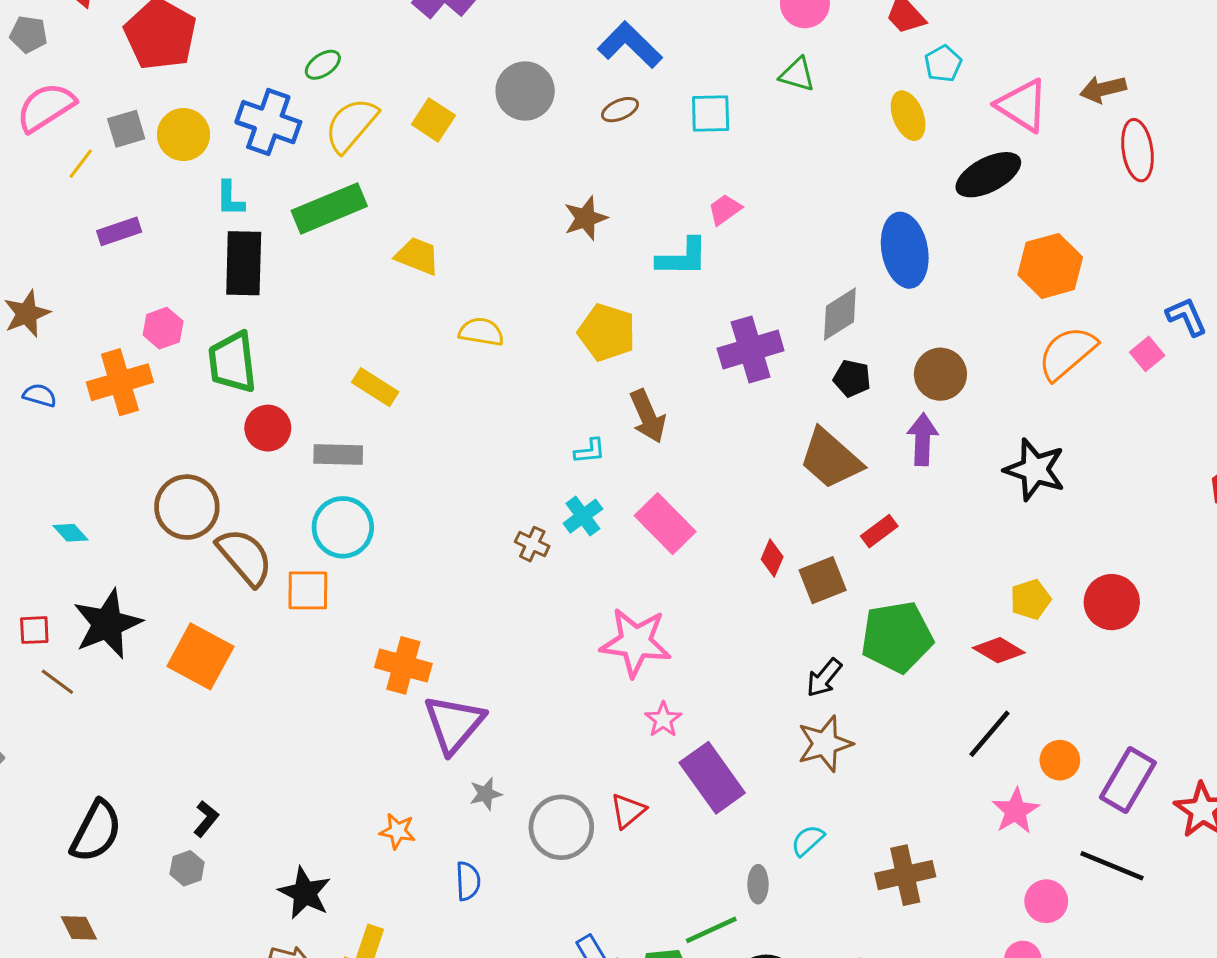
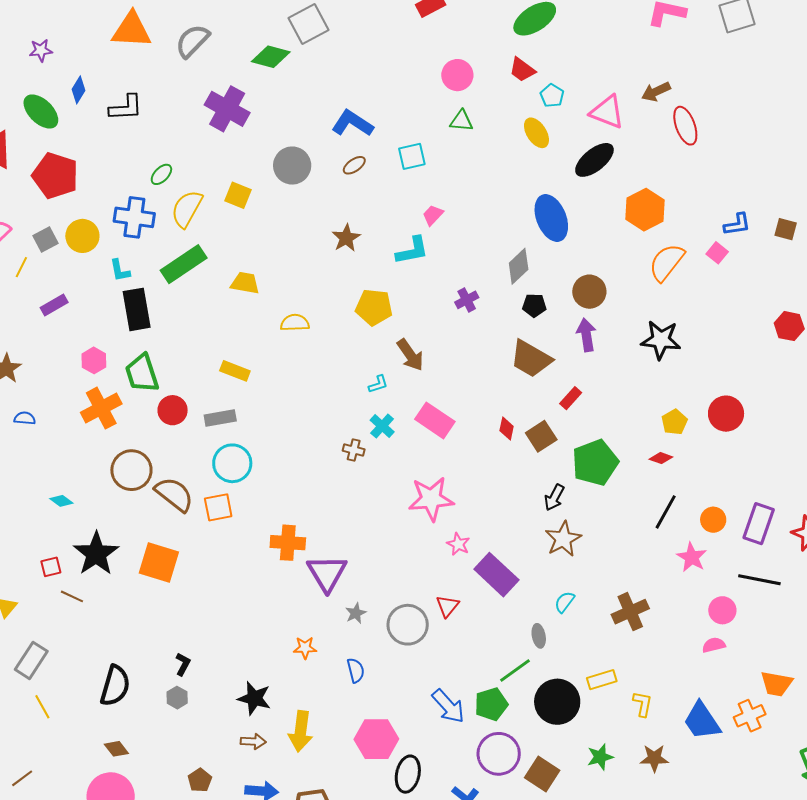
blue L-shape: (1187, 317) -> (737, 224), turned 116
purple cross: (751, 349) -> (467, 300), size x0.6
orange cross: (120, 382) -> (101, 408), moved
red diamond: (999, 650) -> (661, 458), size x0.7

